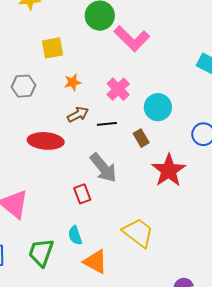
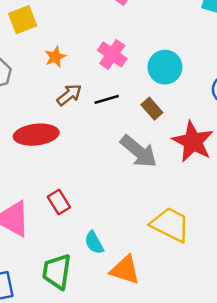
gray arrow: (103, 168) -> (139, 151), moved
red rectangle: (82, 194) -> (59, 202), moved

